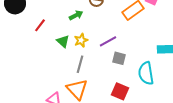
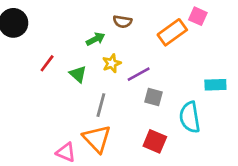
red line: (40, 25) -> (47, 63), moved
yellow star: (81, 40) -> (112, 63), moved

